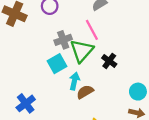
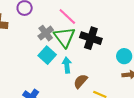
black cross: (109, 61) -> (91, 38), size x1.5
brown semicircle: (85, 92) -> (81, 81), moved

